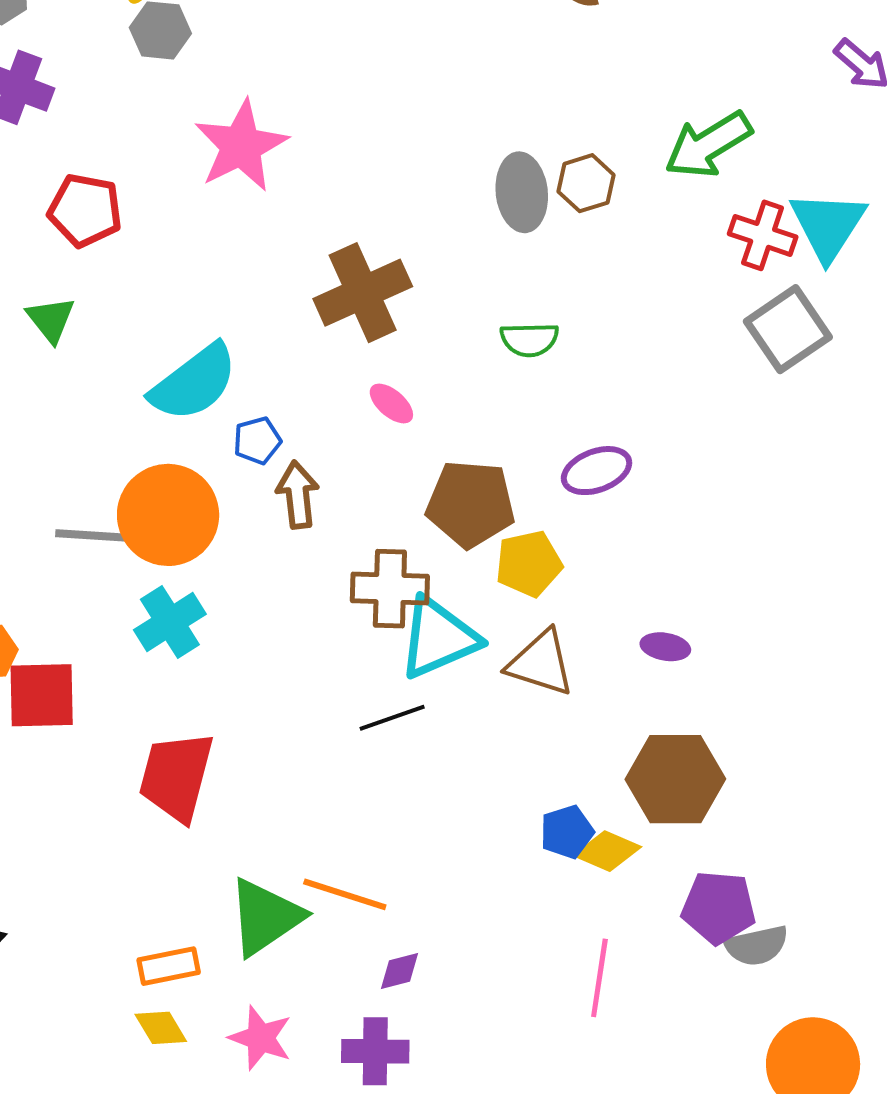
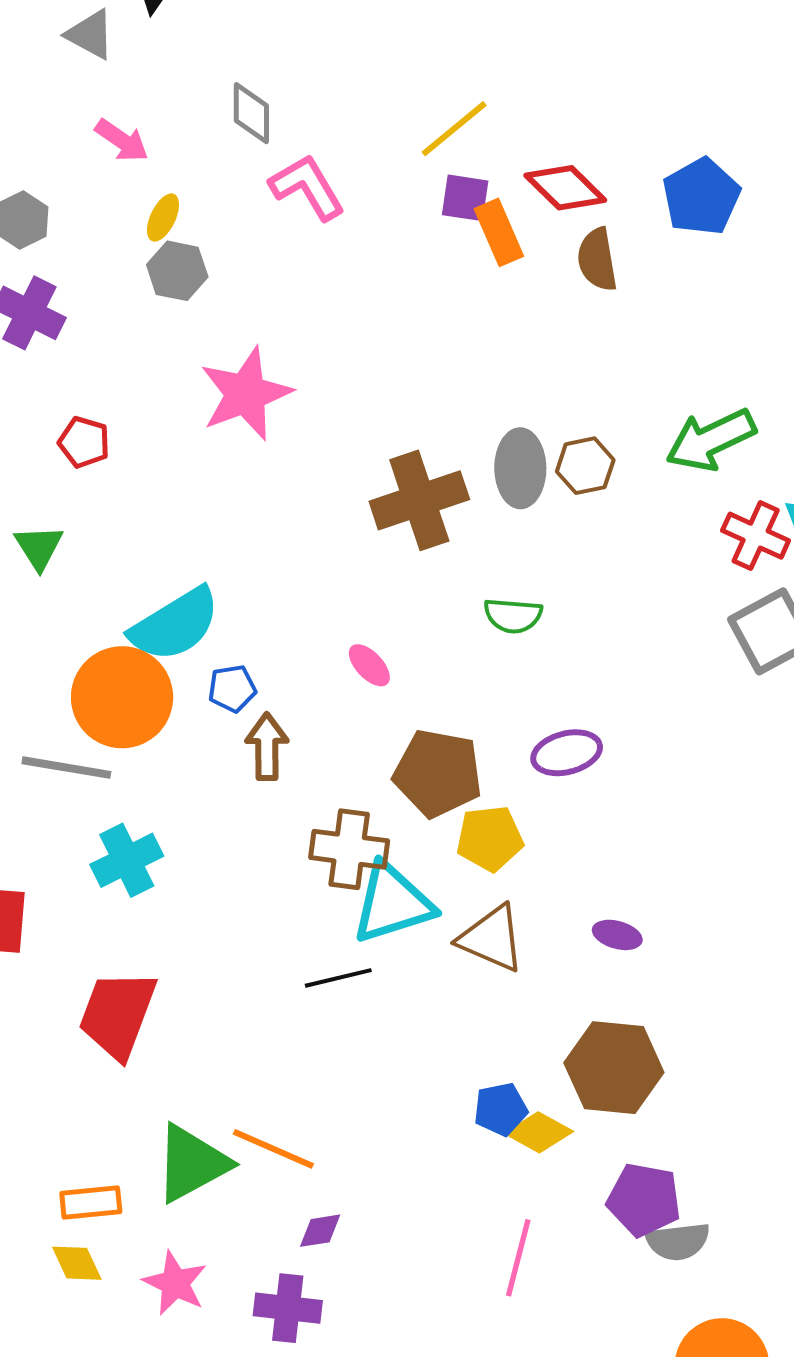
red pentagon: (85, 210) -> (84, 442), size x0.7
brown cross: (363, 293) -> (419, 500), moved
orange circle: (168, 515) -> (122, 697), moved

